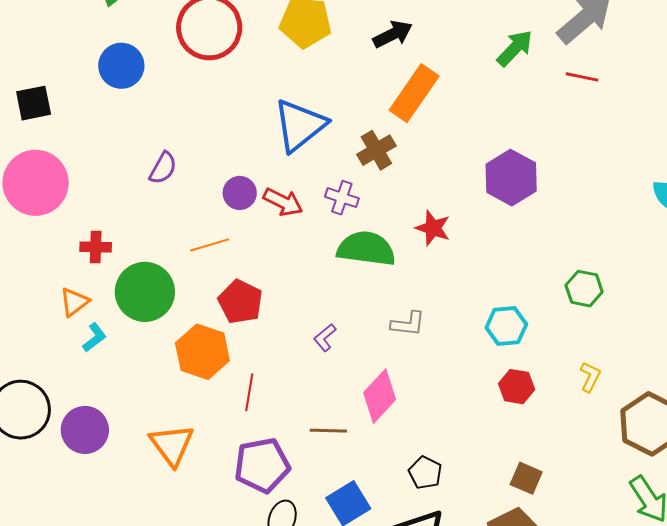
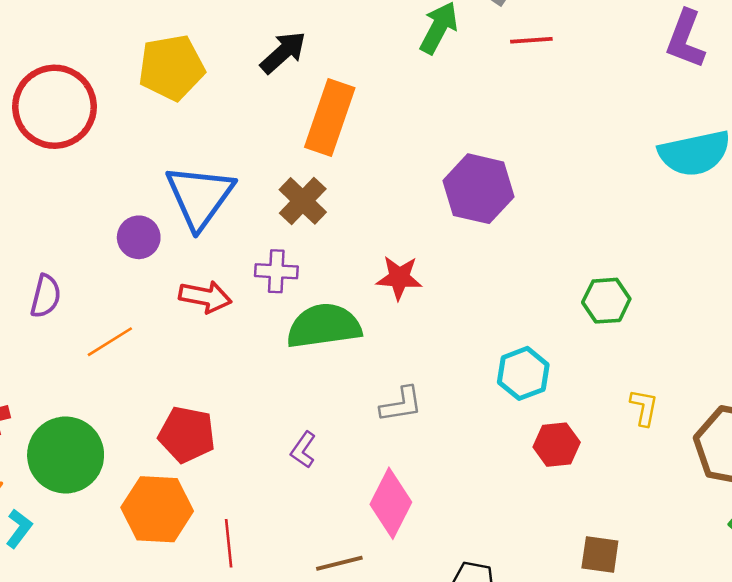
purple circle: (240, 193) -> (139, 237), moved
orange line: (210, 245) -> (110, 342), moved

